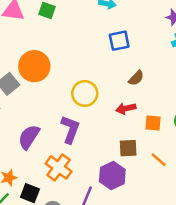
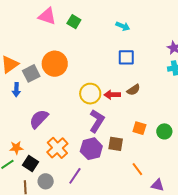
red arrow: (126, 108) -> (112, 95), moved
purple L-shape: (70, 129) -> (97, 121), moved
orange line: (159, 160) -> (137, 169), moved
purple hexagon: (112, 176) -> (91, 149), moved

